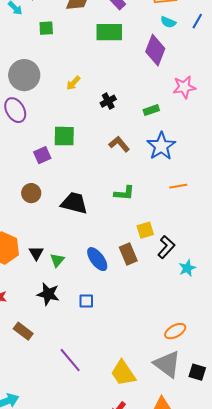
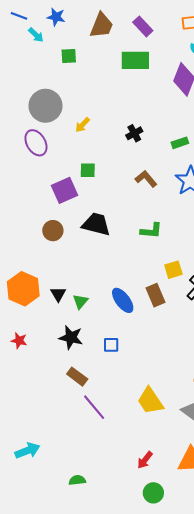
yellow arrow: (73, 83) -> (82, 125), moved
green square: (64, 136) -> (88, 170), size x0.7
purple square: (42, 155) -> (65, 190), size x1.4
black trapezoid: (74, 203) -> (96, 224), moved
brown rectangle: (23, 331) -> (77, 377), moved
yellow trapezoid: (123, 373) -> (150, 401), moved

